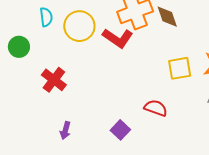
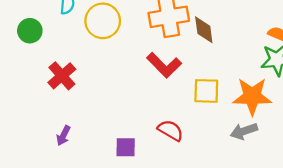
red L-shape: (118, 38) -> (164, 65), moved
purple square: (120, 130) -> (126, 147), turned 36

